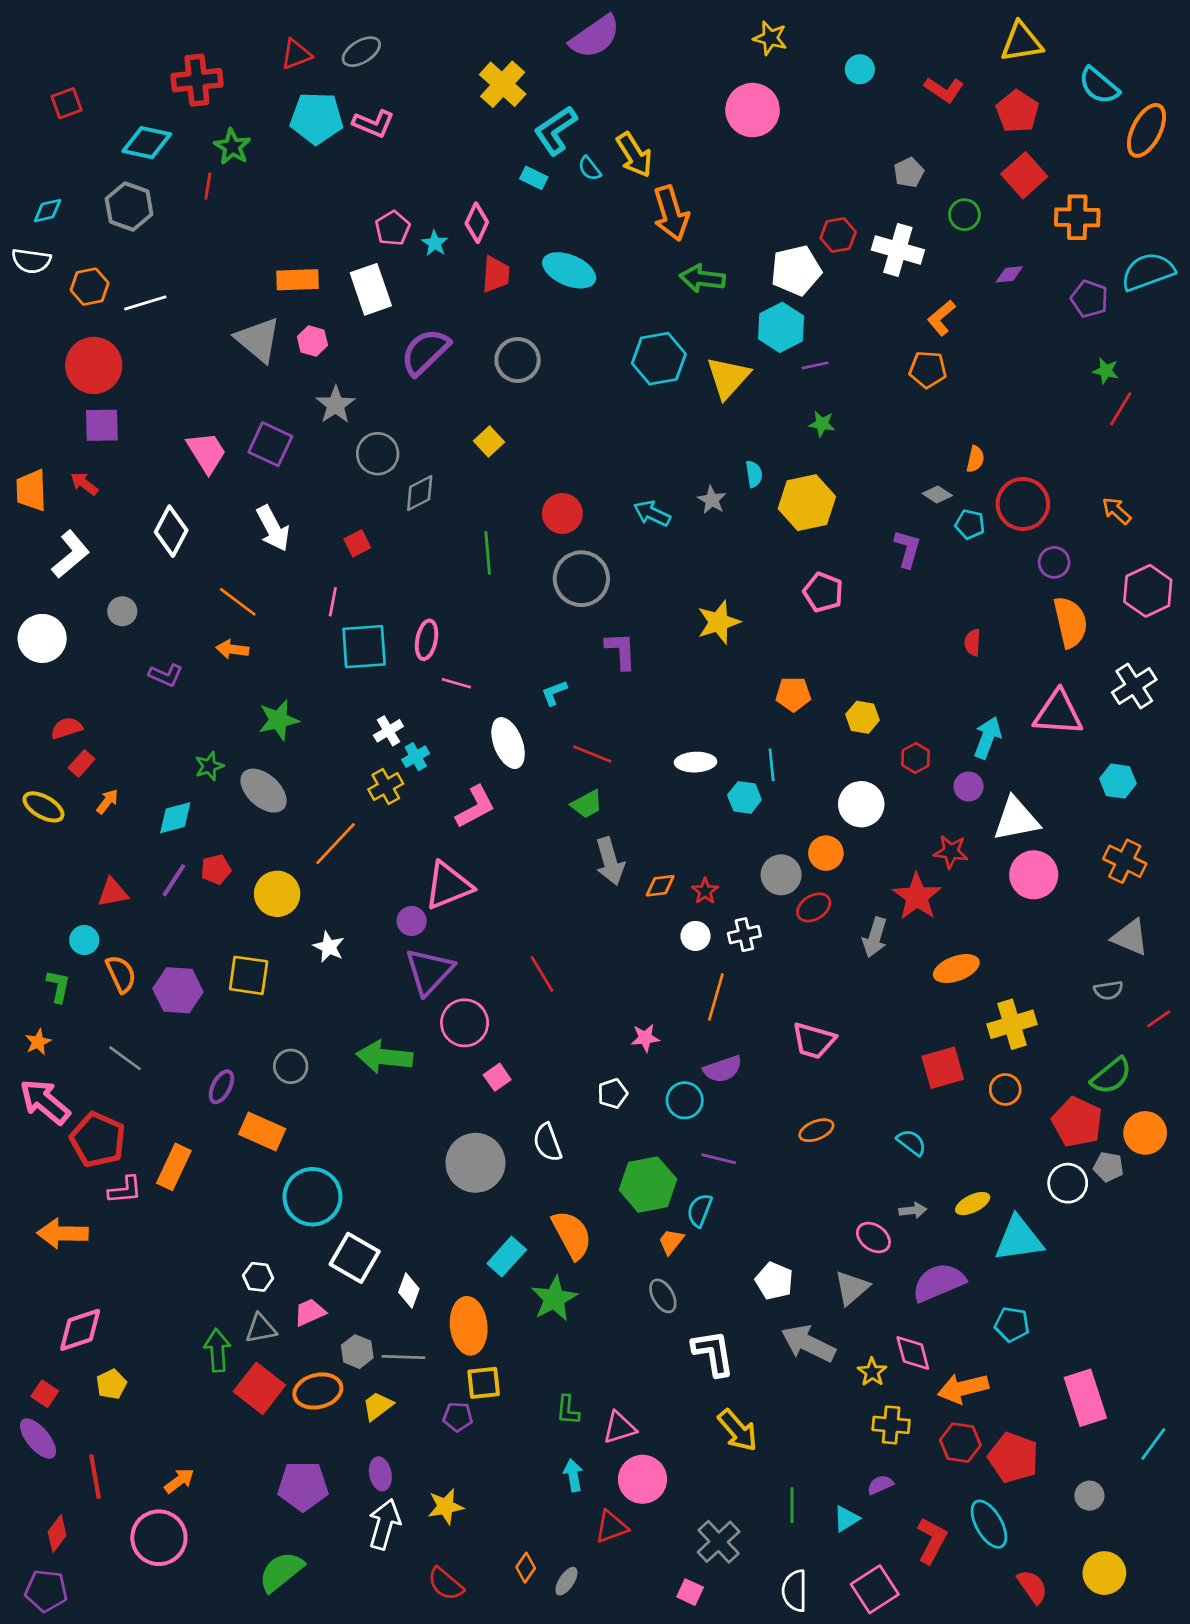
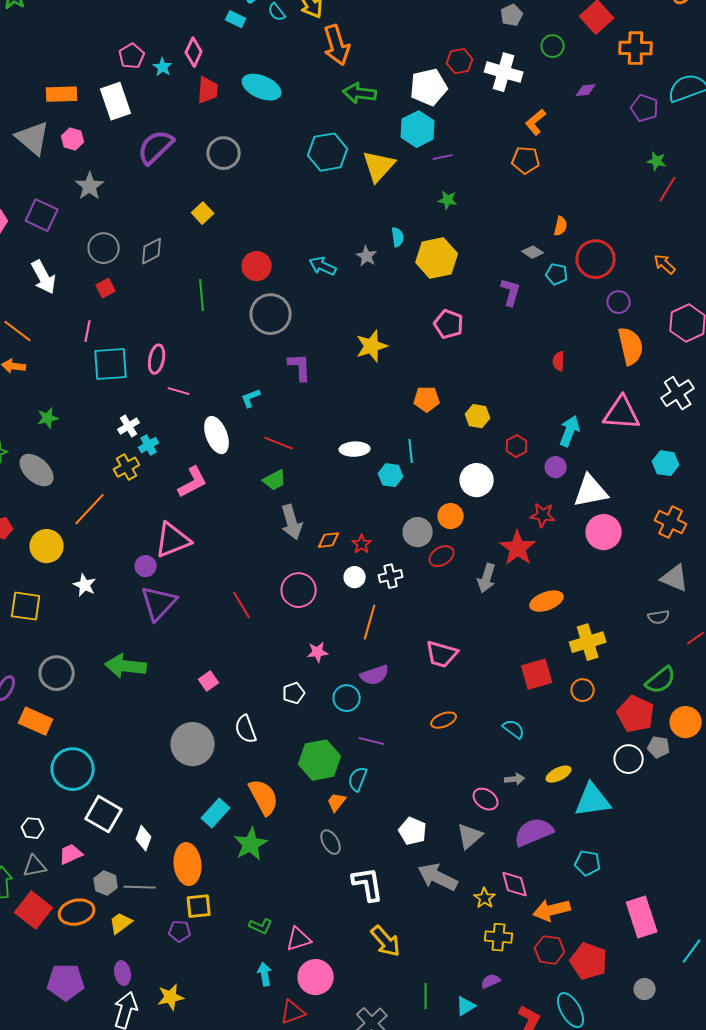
gray circle: (378, 454) -> (104, 248), moved
green star: (278, 720) -> (48, 418), size x0.7
pink circle: (465, 1023) -> (299, 590), moved
gray circle: (291, 1066) -> (57, 673), size x1.4
green L-shape: (568, 1410) -> (261, 926), turned -70

